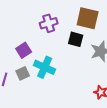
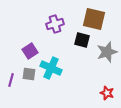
gray square: (23, 73) -> (29, 74), turned 32

